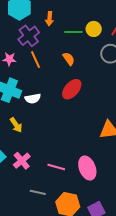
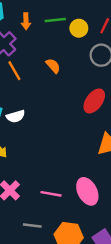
green line: (73, 32) -> (55, 20), moved
red ellipse: (72, 89) -> (94, 101), moved

